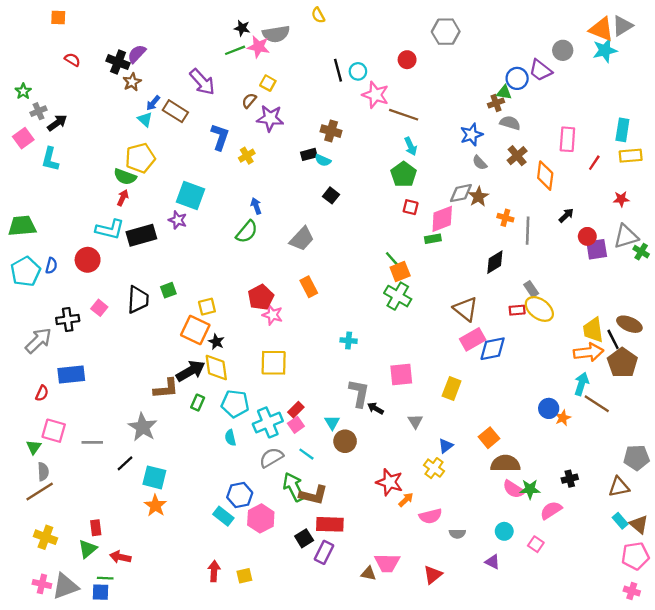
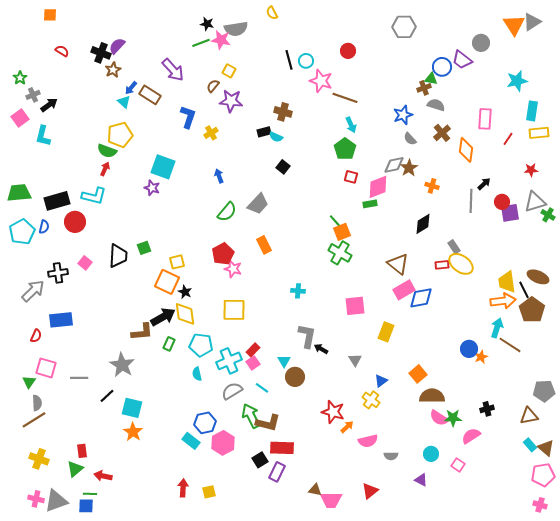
orange triangle: (601, 29) -> (514, 25), turned 35
gray hexagon: (446, 32) -> (404, 27), moved
cyan star: (605, 50) -> (517, 81), moved
gray line: (528, 231) -> (471, 201), moved
green semicircle: (247, 232) -> (227, 212), moved
black rectangle: (141, 235) -> (57, 201), moved
pink square: (401, 374) -> (355, 306), moved
pink trapezoid: (387, 563) -> (331, 500), moved

